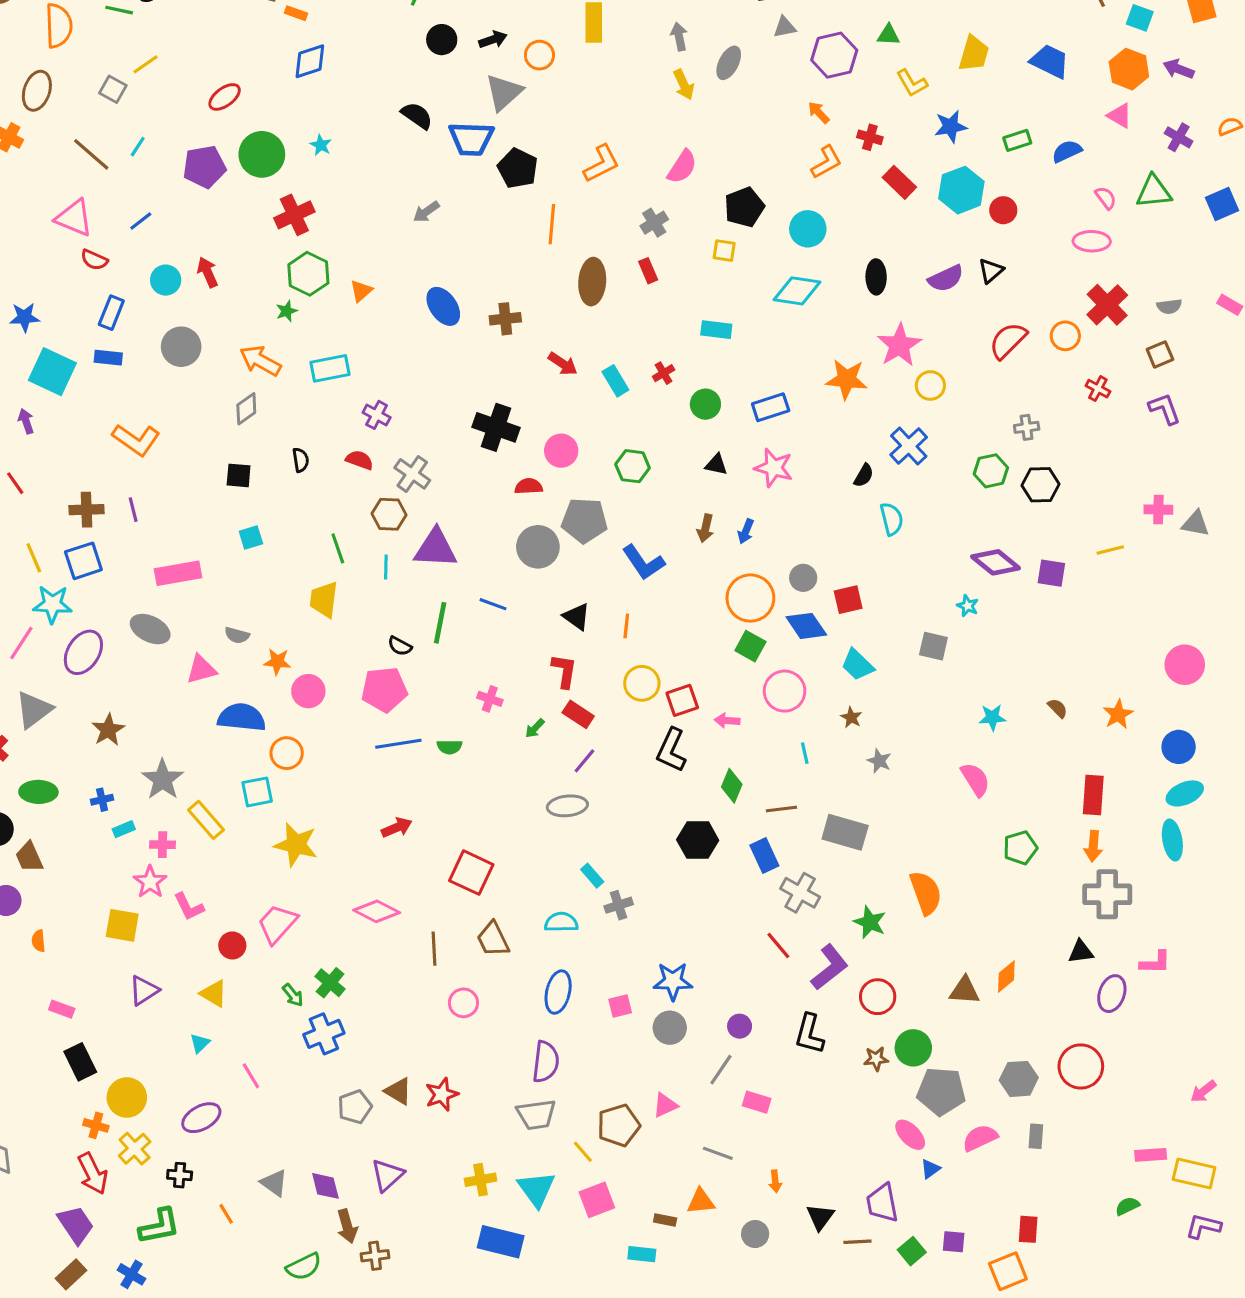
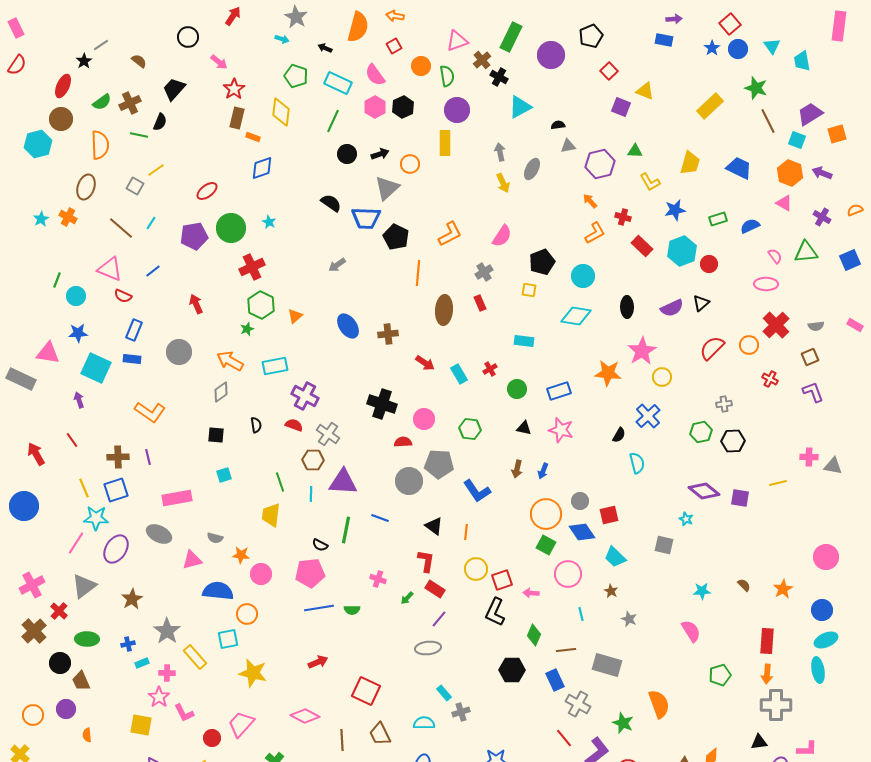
cyan circle: (166, 280) -> (76, 296), moved
purple cross: (377, 415) -> (305, 396), size x1.5

